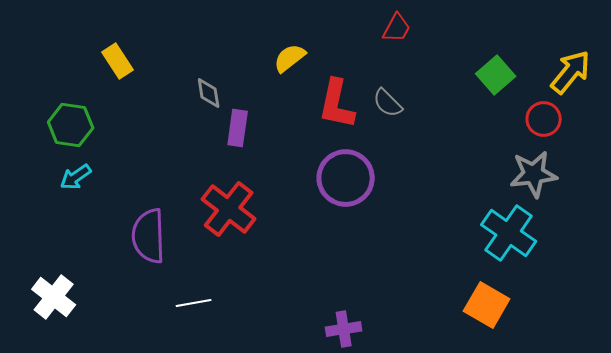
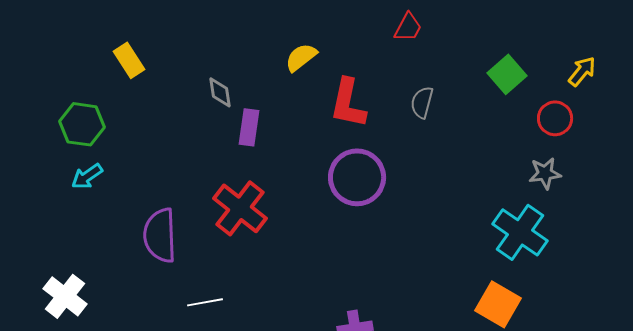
yellow arrow: (571, 72) -> (582, 71), size x0.7
gray semicircle: (388, 103) -> (422, 102), moved, turned 60
gray star: (534, 174) -> (545, 173), size x0.7

